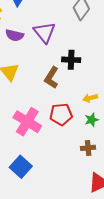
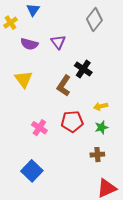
purple triangle: (44, 32) -> (58, 42), size x0.7
black cross: (71, 60) -> (83, 69), turned 30
pink cross: (27, 122) -> (39, 128), size x0.6

